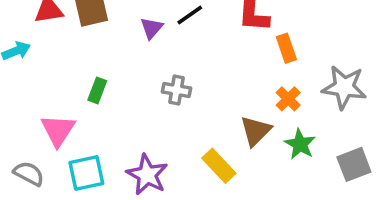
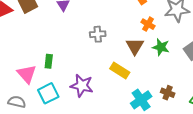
green rectangle: (97, 90) -> (49, 61), moved
gray cross: (177, 90) -> (98, 34), moved

